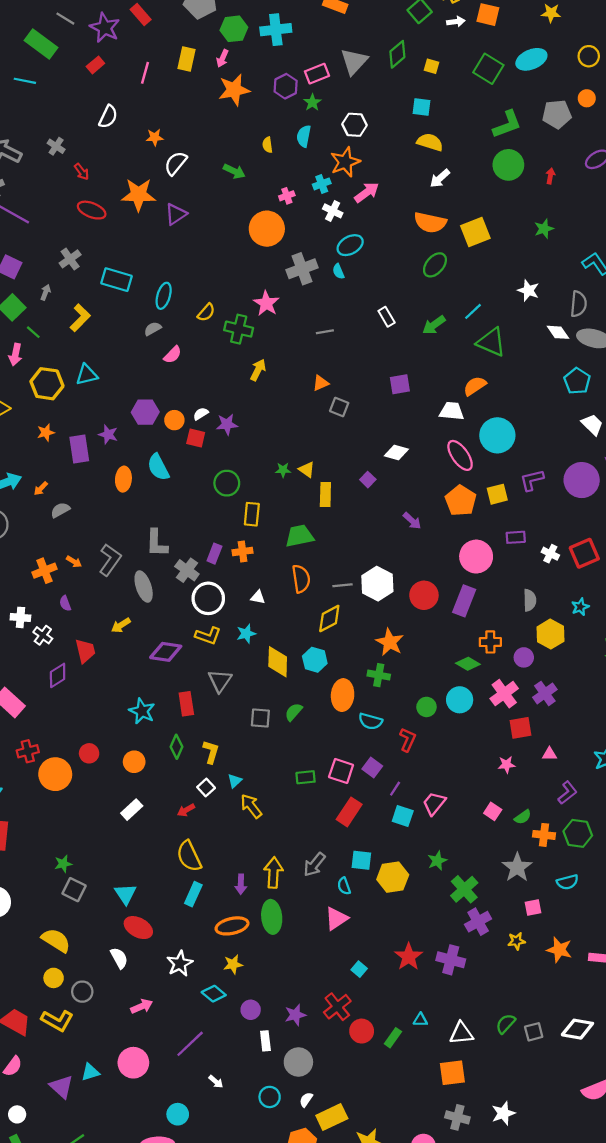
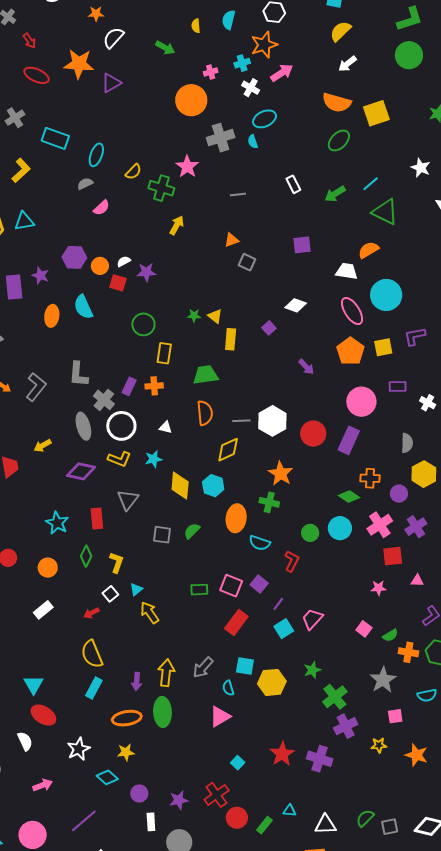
yellow semicircle: (430, 142) -> (340, 31), turned -65
gray ellipse: (144, 586) -> (83, 426), moved
cyan square: (403, 816) -> (284, 629), turned 36

